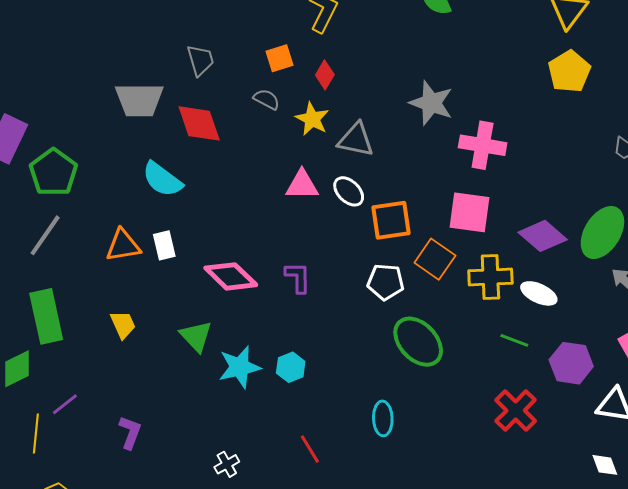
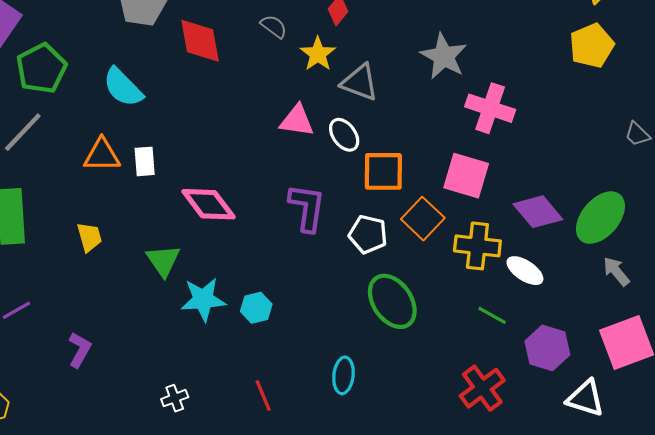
cyan semicircle: (162, 179) -> (123, 87), moved
purple L-shape: (298, 277) -> (307, 208), moved, size x1.4

